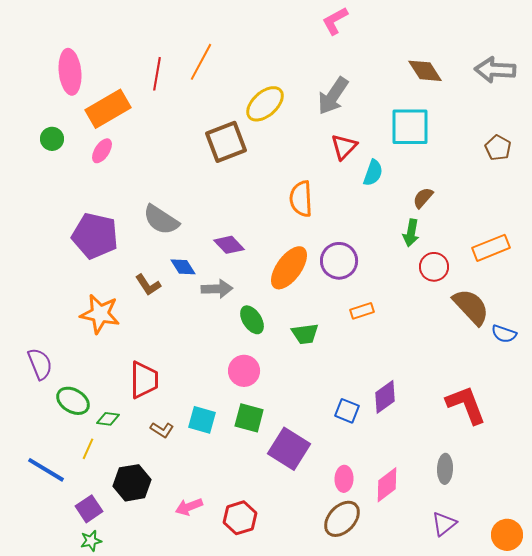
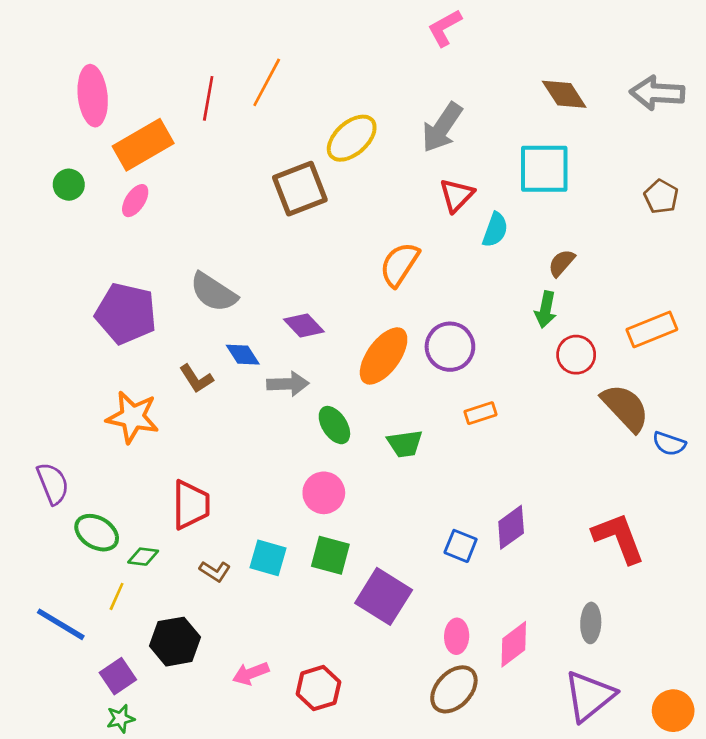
orange semicircle: (301, 199) -> (399, 264), turned 36
purple triangle: (444, 524) -> (589, 696), size x1.6

